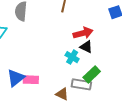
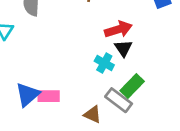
black triangle: (86, 47) -> (123, 48), turned 32
gray rectangle: (81, 84) -> (119, 100), turned 30

